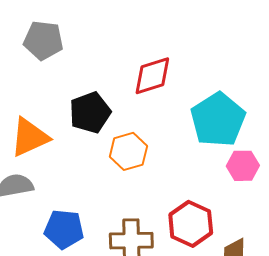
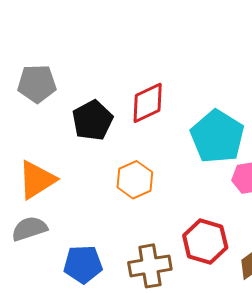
black pentagon: (90, 113) -> (92, 120), moved

